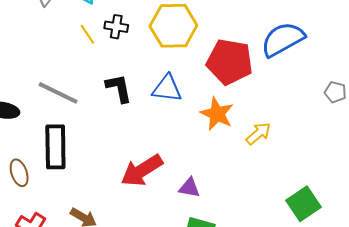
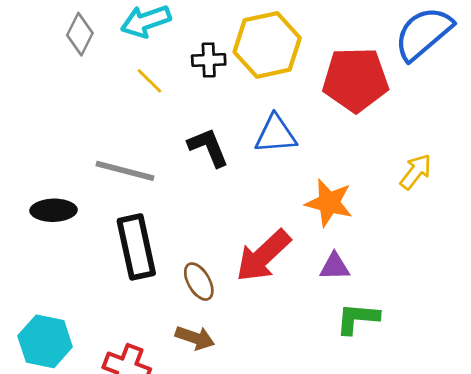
black cross: (116, 27) -> (209, 60), moved
orange star: (217, 114) -> (329, 203), moved
brown ellipse: (19, 173) -> (199, 282), moved

